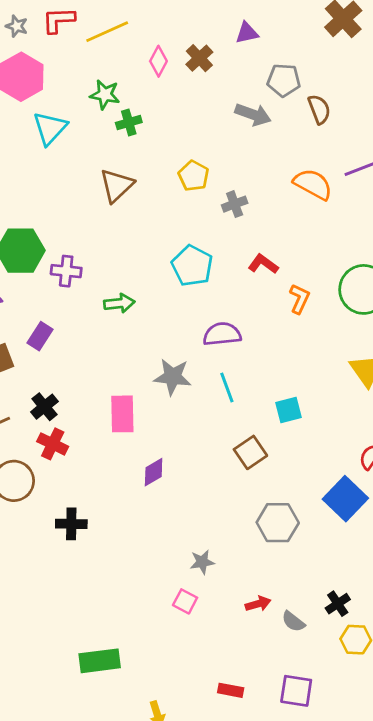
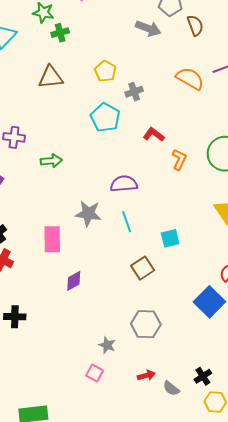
brown triangle: (117, 185) -> (51, 77), turned 36
cyan pentagon: (192, 266) -> (105, 118), moved
gray hexagon: (278, 523) -> (146, 324), moved
gray star: (202, 562) -> (107, 345), turned 30

